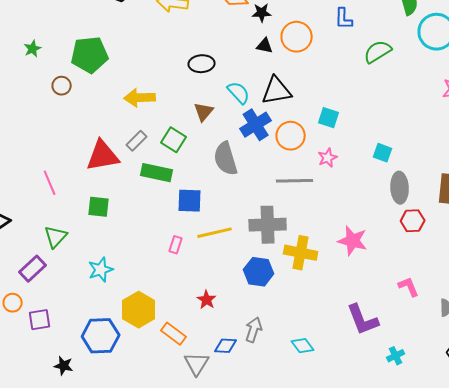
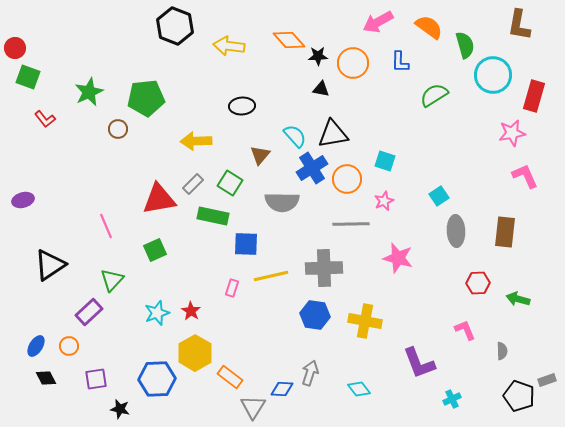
orange circle: (297, 37) -> (353, 63), moved
green star: (33, 49) -> (89, 92), size x1.6
black ellipse: (202, 64) -> (242, 106), moved
cyan square: (383, 153) -> (439, 196), turned 36
gray semicircle: (226, 159) -> (282, 202), turned -72
green square: (99, 207) -> (155, 250), turned -30
red hexagon: (413, 221) -> (478, 283), moved
pink star: (353, 241) -> (398, 258), moved
yellow cross: (301, 253) -> (365, 321), moved
red star: (207, 300) -> (191, 311), moved
purple square: (40, 320) -> (96, 379), moved

